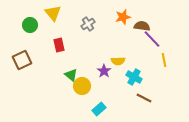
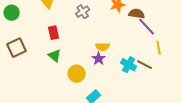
green circle: (30, 25) -> (12, 13), moved
yellow semicircle: (118, 61) -> (103, 47), moved
green triangle: (71, 75) -> (55, 56), moved
brown line: (144, 98) -> (145, 65), moved

